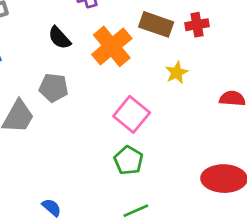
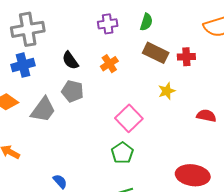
black semicircle: (59, 38) -> (70, 60), moved
orange cross: (112, 46) -> (109, 64), moved, size x0.6

